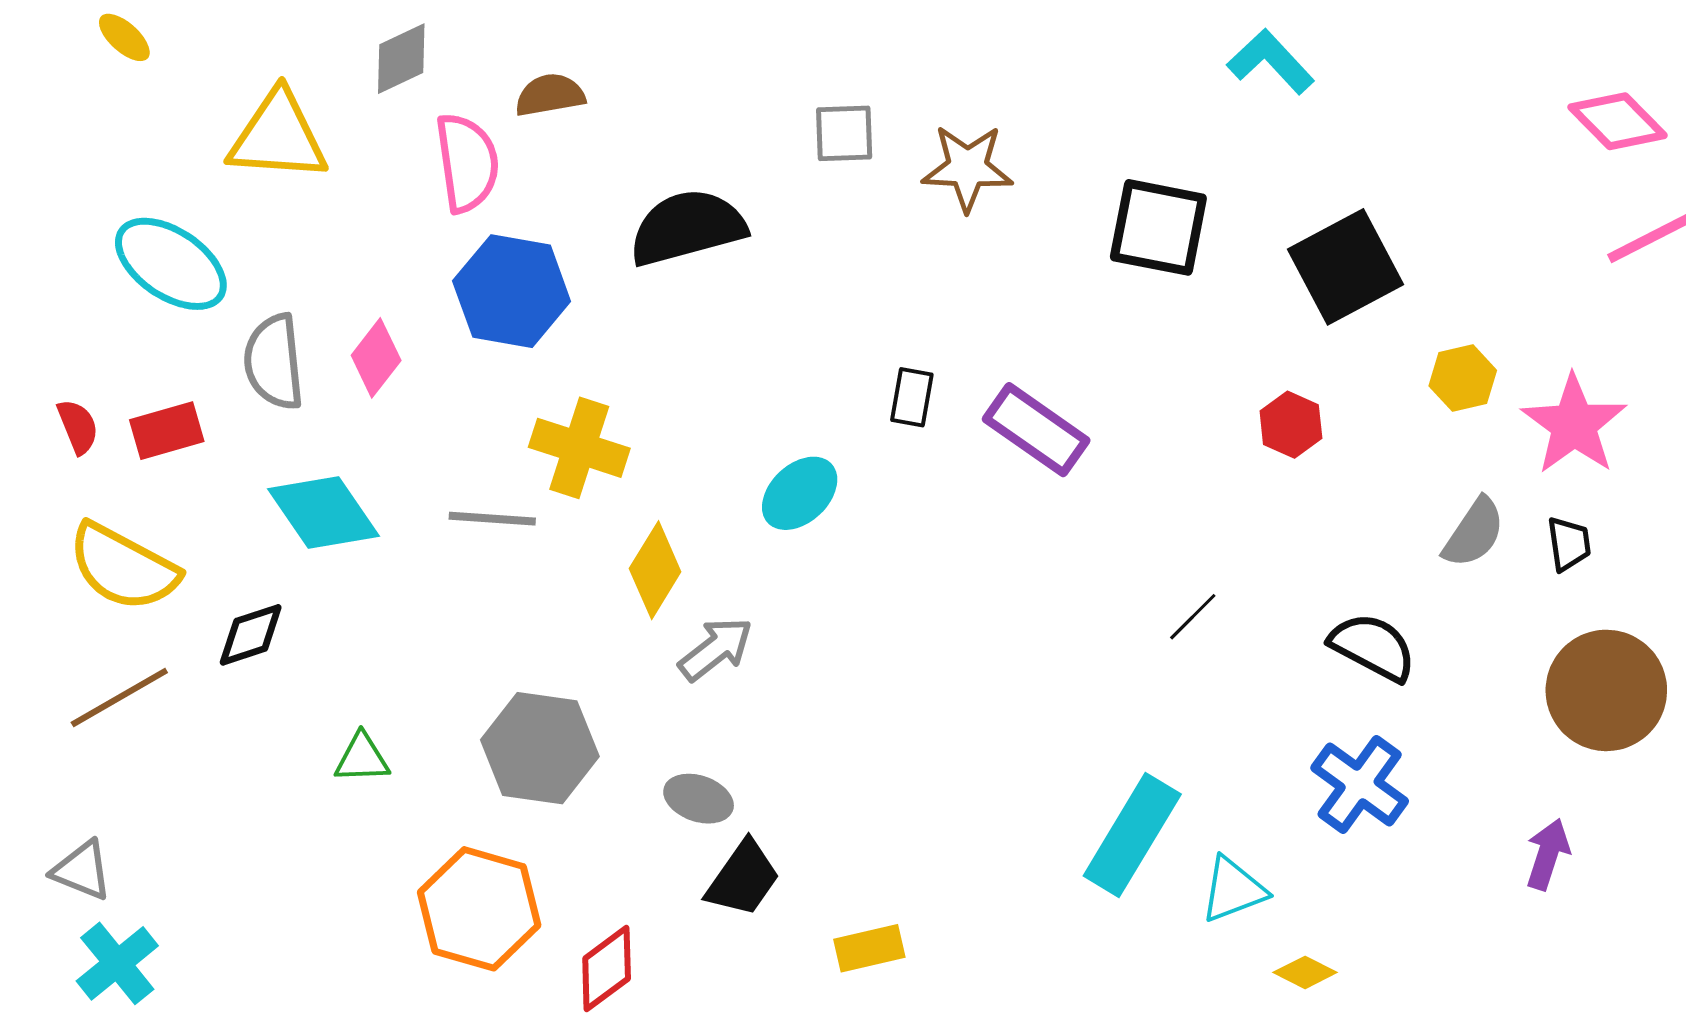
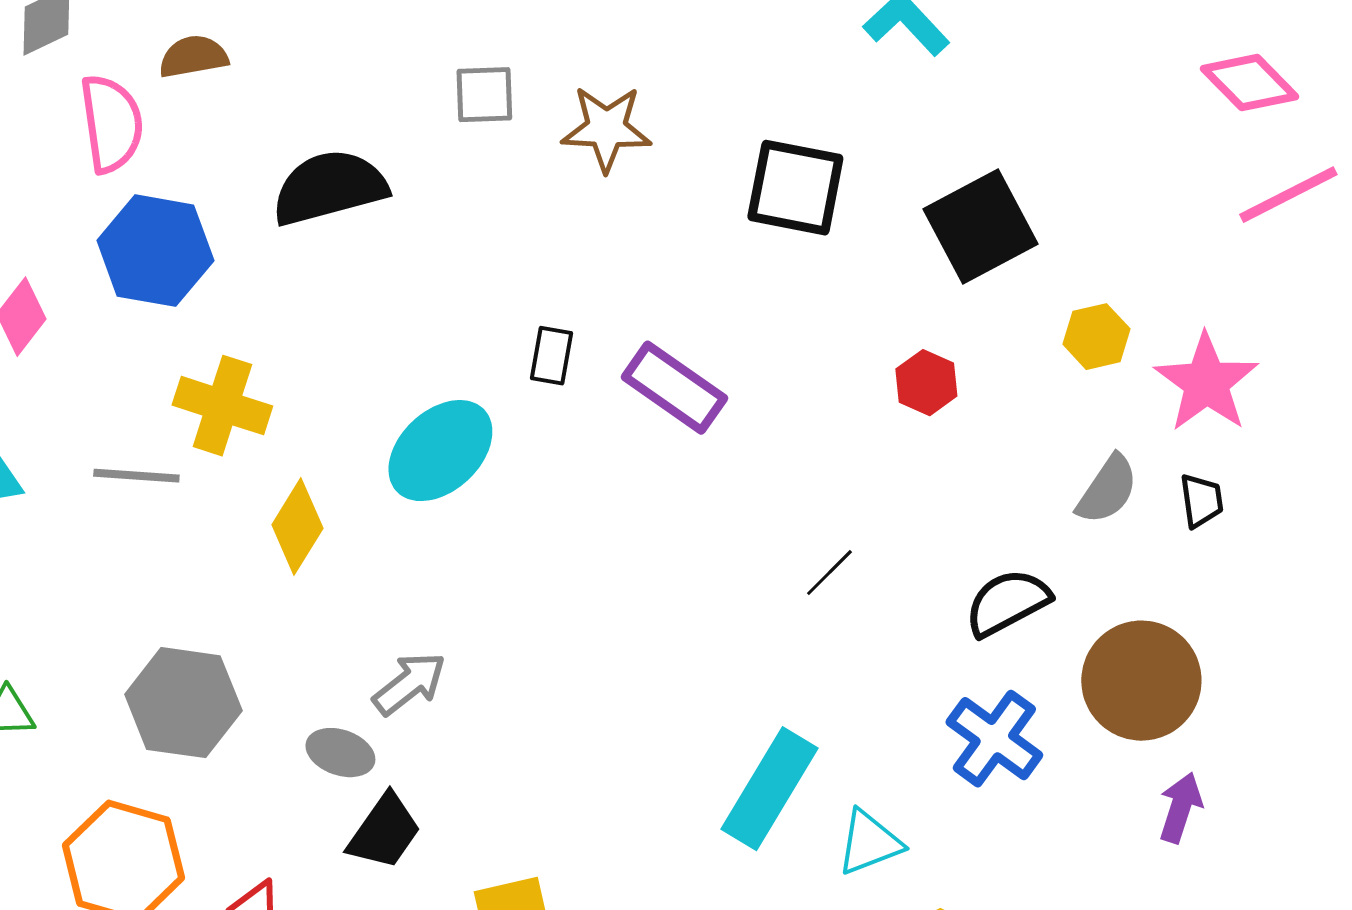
cyan ellipse: (800, 493) -> (440, 451), size x1.4
black semicircle: (1373, 647) -> (1007, 603), turned -56
gray arrow: (716, 649) -> (409, 684), moved
brown circle: (1606, 690) -> (1141, 681), moved

